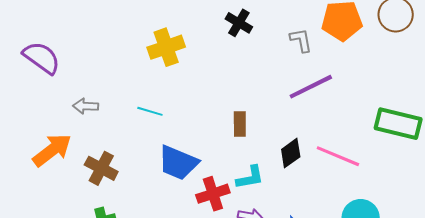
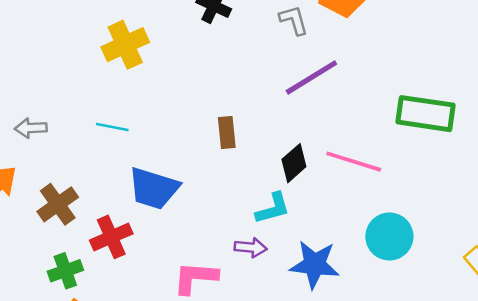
brown cross: (101, 168) -> (58, 204), turned 32
cyan L-shape: (250, 177) -> (273, 208), moved
red cross: (213, 194) -> (111, 237), moved

